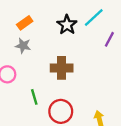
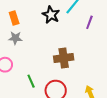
orange rectangle: (25, 23) -> (14, 18), turned -64
brown cross: (62, 68) -> (64, 58), moved

